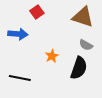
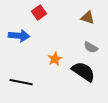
brown triangle: (83, 17) -> (88, 18), size x0.6
black semicircle: (79, 68) -> (83, 72), turned -75

